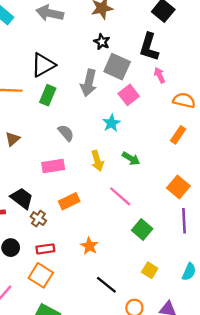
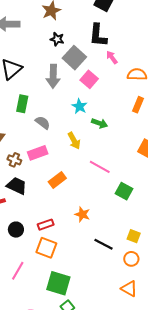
gray square: (117, 67) -> (74, 58), turned 30
green rectangle: (48, 95) -> (22, 104), moved
green arrow: (131, 159) -> (100, 123), moved
brown cross: (38, 219) -> (14, 160), moved
yellow square: (150, 270) -> (134, 236), moved

